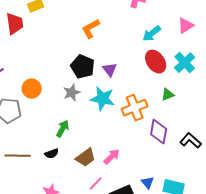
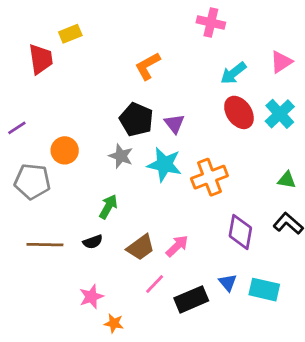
gray star: (72, 93) -> (121, 156), turned -30
green triangle: (168, 95) -> (287, 180), moved, turned 32
purple diamond: (159, 132) -> (240, 232), moved

